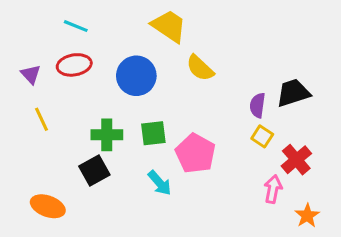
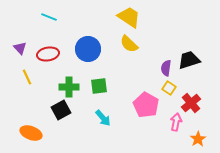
yellow trapezoid: (169, 26) -> (129, 17), moved
red ellipse: (74, 65) -> (48, 54), moved
pink pentagon: (195, 153) -> (146, 105), moved

